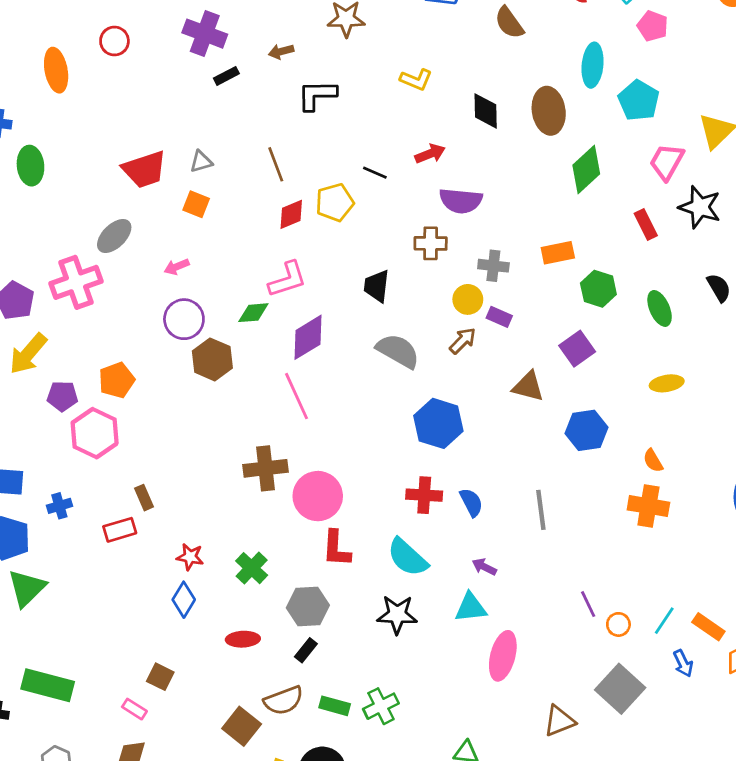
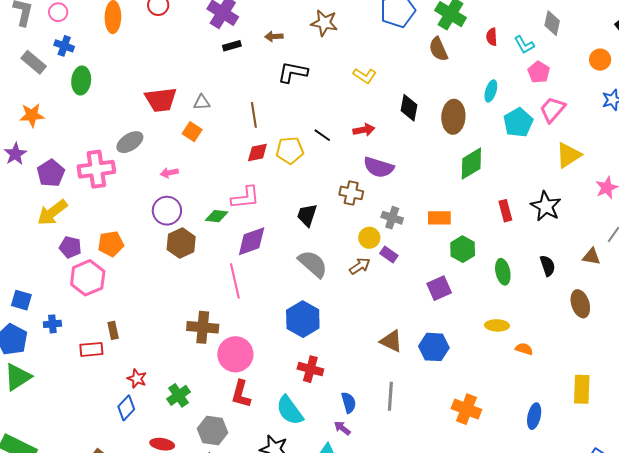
cyan ellipse: (593, 65) -> (491, 91), size x0.7
pink trapezoid: (667, 162) -> (552, 110), moved
brown triangle: (528, 387) -> (391, 341), moved
blue hexagon: (438, 423) -> (303, 319), moved
orange semicircle: (653, 461) -> (524, 349), moved, turned 126
blue semicircle: (471, 502) -> (349, 403), moved

